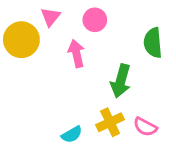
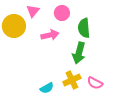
green semicircle: (153, 43) -> (84, 28), moved
pink arrow: (76, 53) -> (50, 35), turned 90

